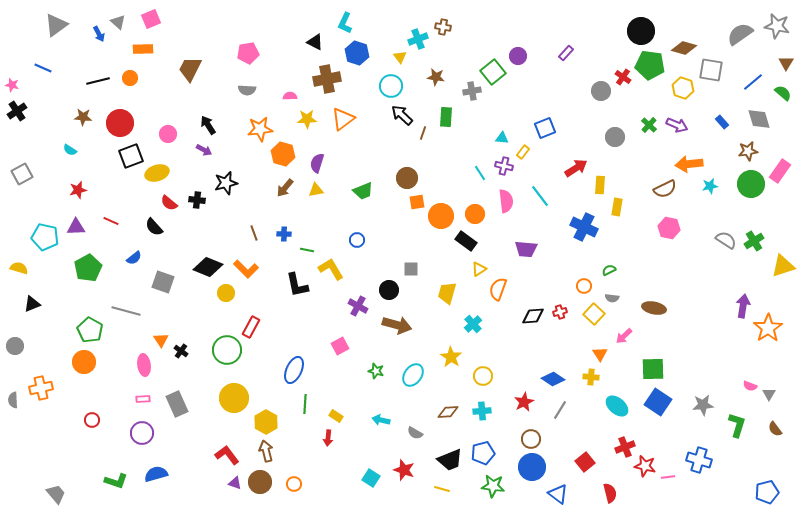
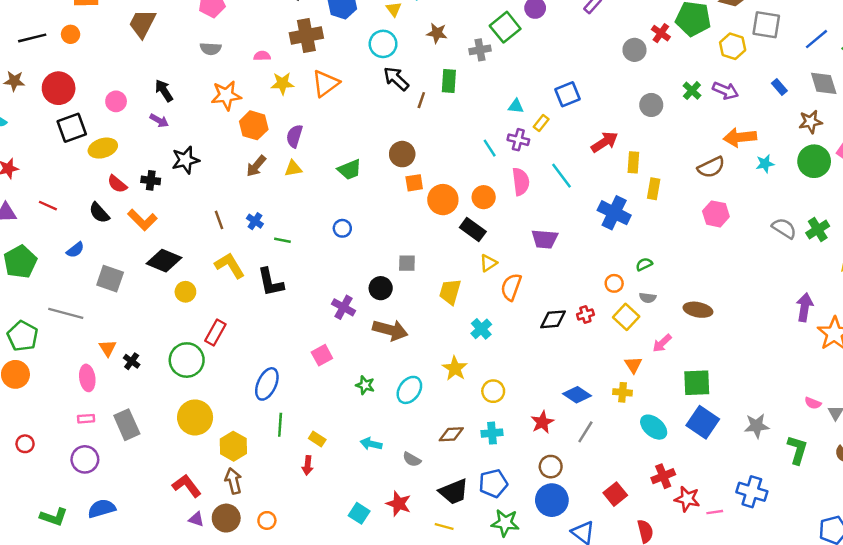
blue cross: (284, 234) -> (255, 221), turned 32
orange L-shape: (246, 269) -> (142, 220), moved
yellow L-shape: (331, 269) -> (230, 265), moved

